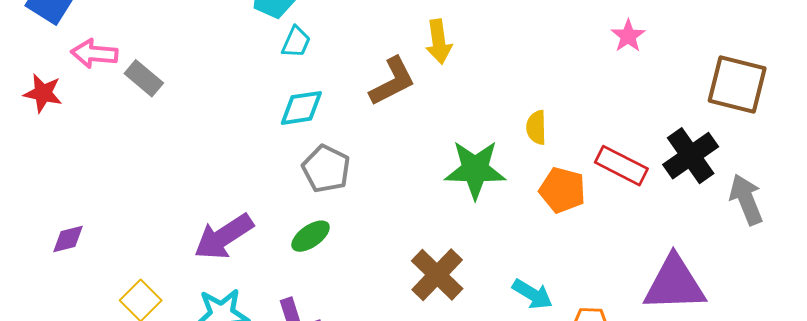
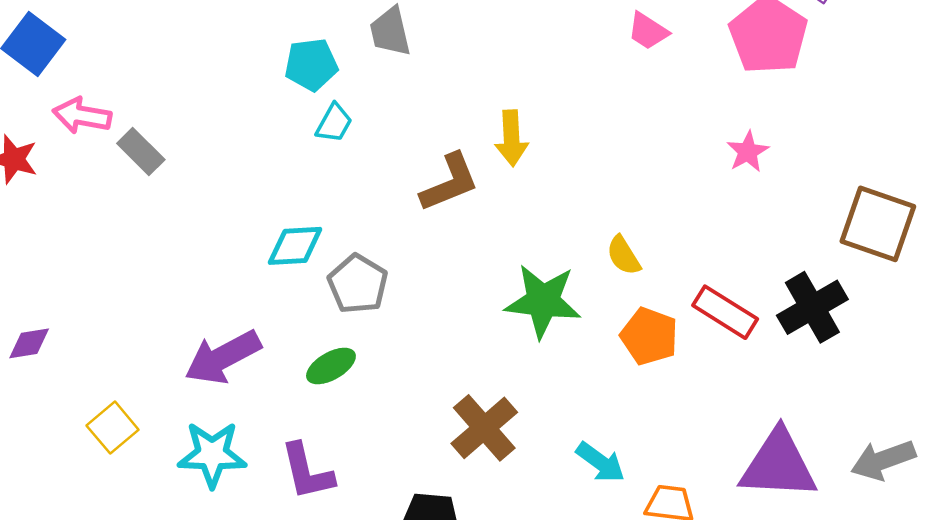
cyan diamond: (301, 108) -> (295, 246), moved
yellow semicircle: (536, 127) -> (624, 255), turned -36
gray arrow: (746, 199) -> (883, 460), moved, turned -93

